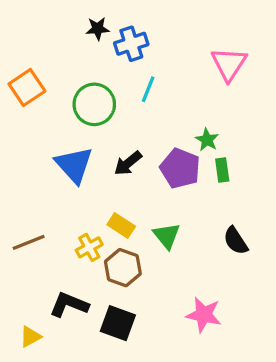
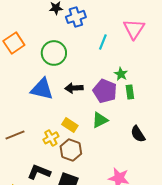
cyan line: (148, 89) -> (103, 42), moved
black arrow: (128, 163) -> (74, 88), turned 36
blue triangle: (74, 165) -> (42, 89), turned -35
green triangle: (167, 236) -> (100, 120), moved, turned 42

